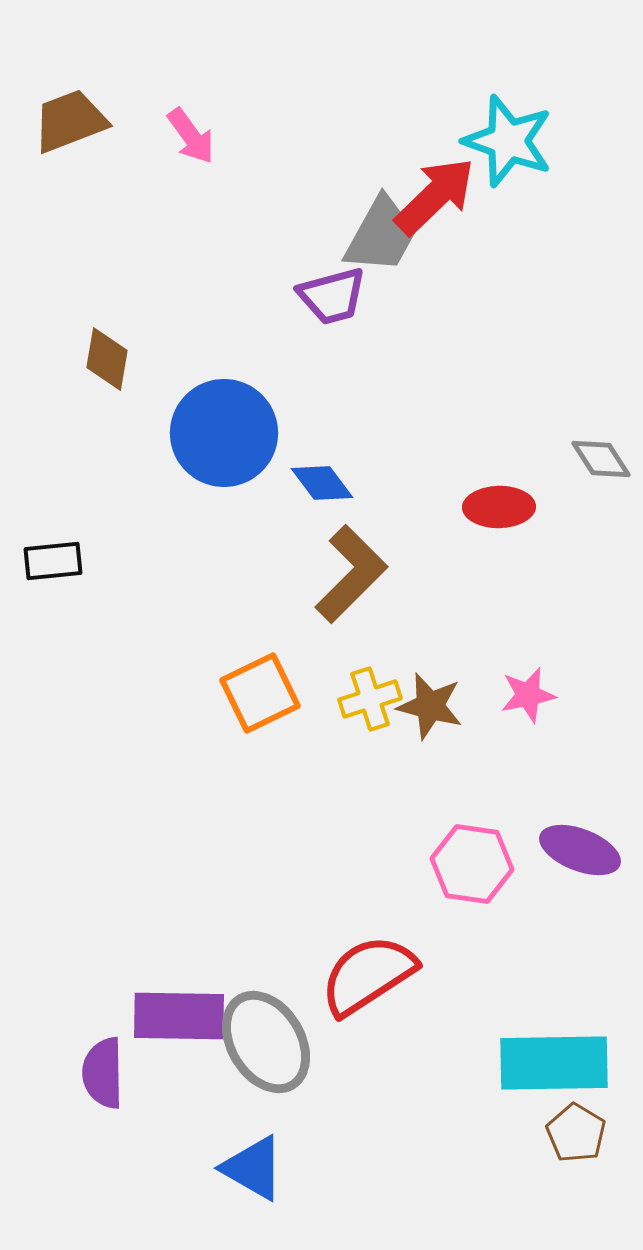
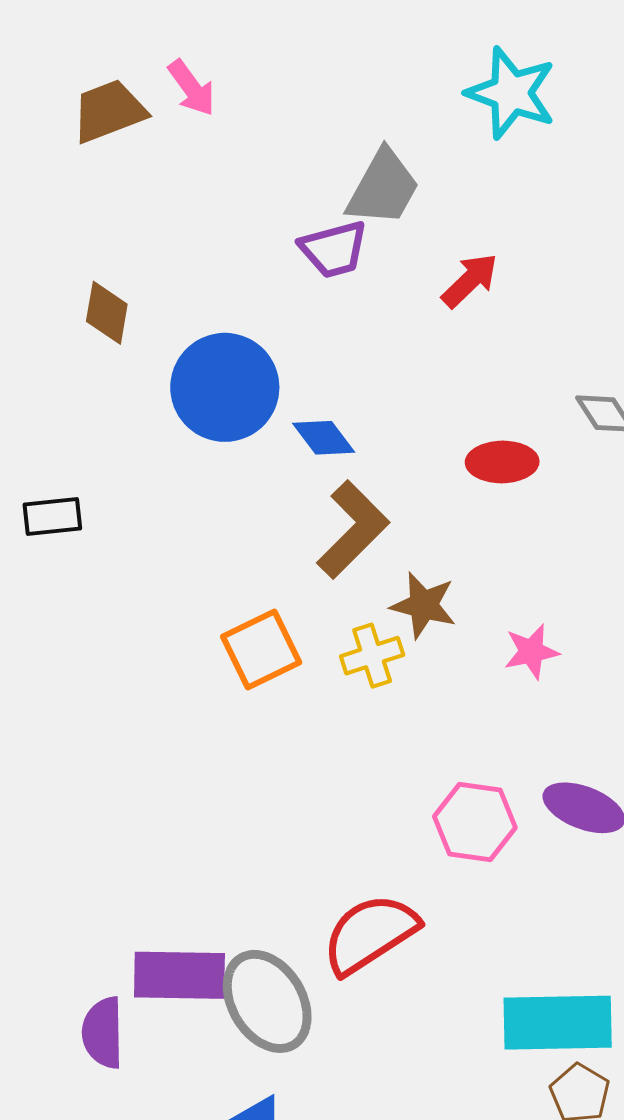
brown trapezoid: (70, 121) -> (109, 111), moved
red arrow: (435, 196) -> (470, 280), moved, size x0.7
brown star: (430, 706) -> (423, 605), moved

